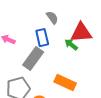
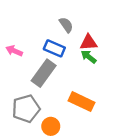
red triangle: (81, 33) -> (89, 43), moved, size x0.7
blue rectangle: (42, 38) -> (54, 48), turned -54

